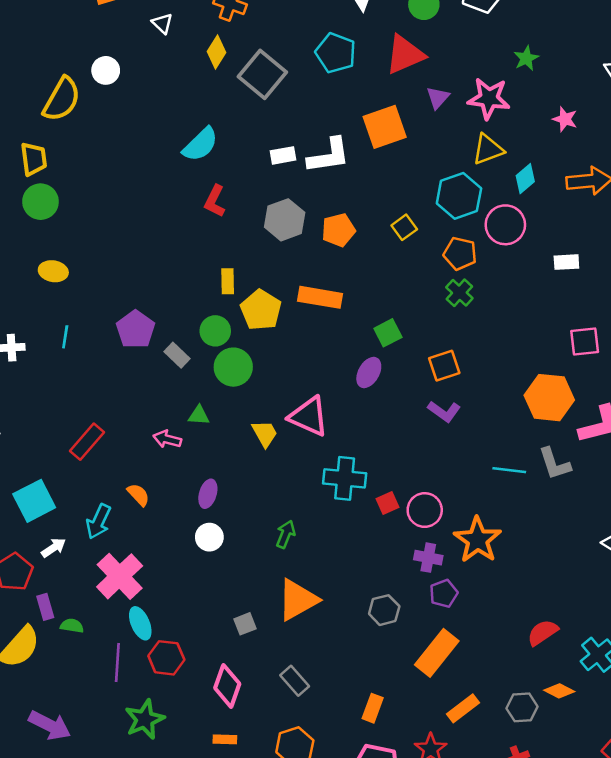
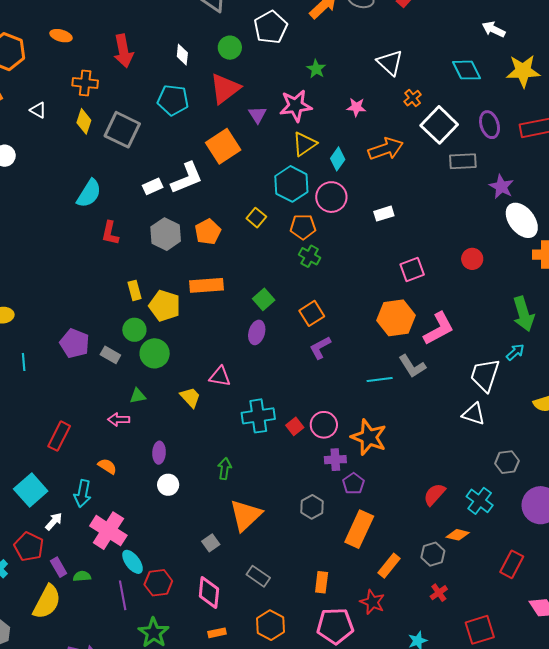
purple L-shape: (444, 411) -> (320, 348), turned 130
pink triangle: (309, 416) -> (220, 376), size x0.7

